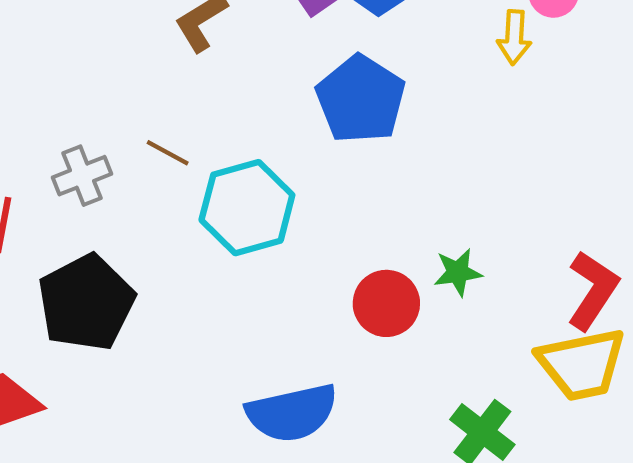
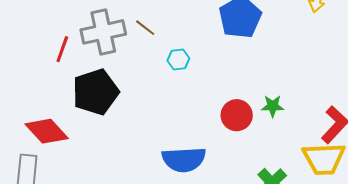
gray cross: (82, 176) -> (103, 32), size x1.6
cyan hexagon: (247, 208) -> (178, 60), size x0.5

